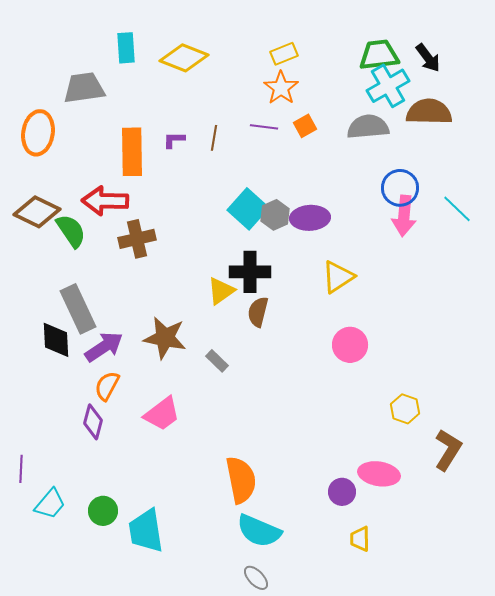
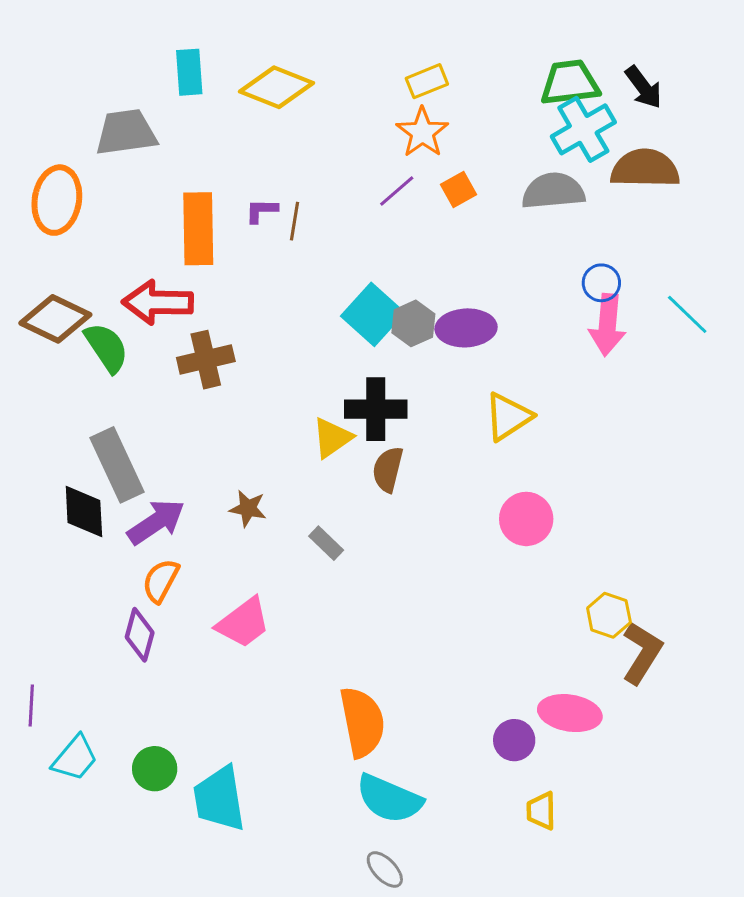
purple line: (264, 127) -> (397, 191), turned -48
brown line: (214, 138) -> (295, 221), moved
blue circle: (400, 188) -> (601, 283), size x0.7
brown star: (165, 338) -> (248, 508), size x0.6
brown L-shape: (448, 450) -> (642, 653), moved

